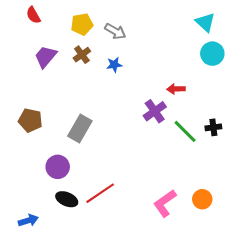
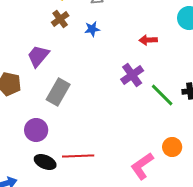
purple trapezoid: (46, 57) -> (38, 56), moved
red arrow: (176, 89) -> (148, 40), moved
red line: (100, 193) -> (78, 156), turned 32
orange circle: (202, 199) -> (172, 147), moved

